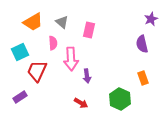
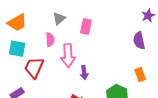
orange trapezoid: (33, 22) -> (17, 23), moved
gray triangle: (62, 22) -> (59, 19), turned 40
cyan square: (20, 52) -> (17, 49), turned 36

